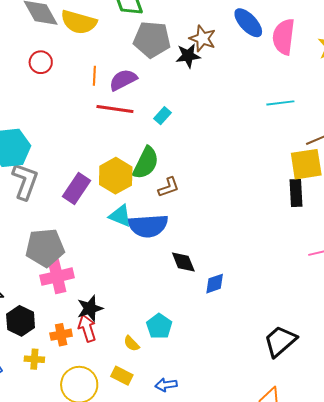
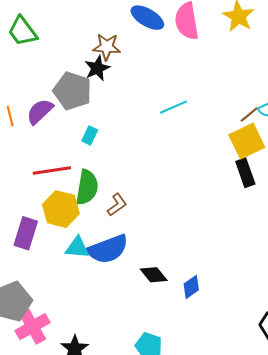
gray pentagon: (152, 39) -> (72, 91), moved, turned 30
cyan line: (280, 103) -> (173, 107), moved
red line: (115, 109) -> (52, 171), moved

